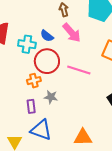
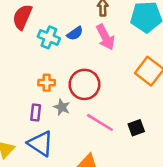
blue semicircle: (47, 36) -> (75, 33), turned -88
red circle: (47, 61) -> (84, 84), moved
pink line: (79, 70) -> (100, 122), moved

